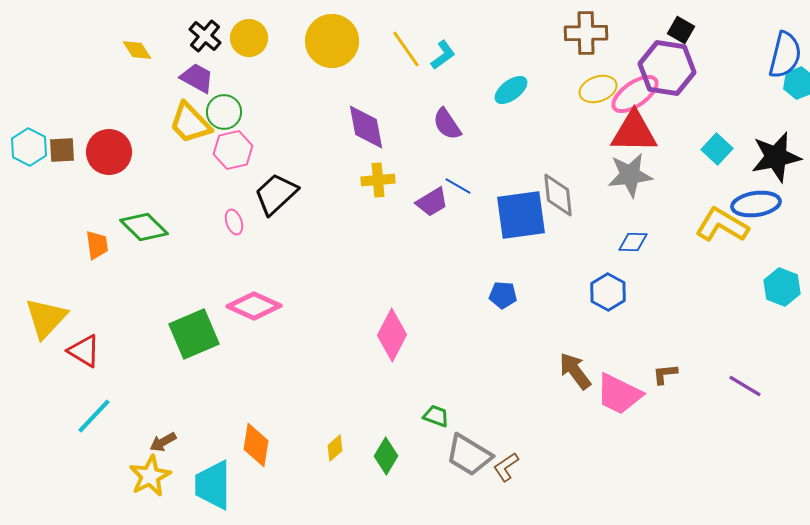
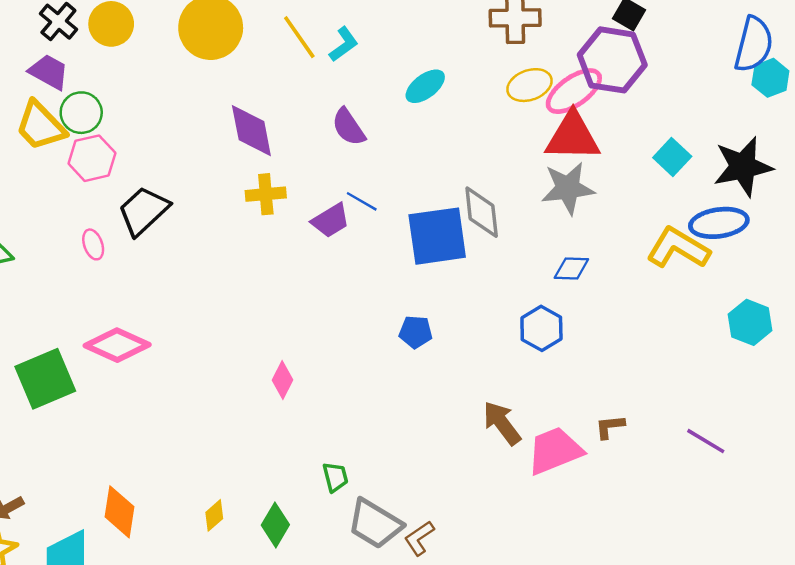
pink diamond: (392, 335) -> (283, 380), size x0.6
pink trapezoid: (619, 394) -> (555, 451), turned 132
green trapezoid: (436, 416) -> (335, 477), turned 56

